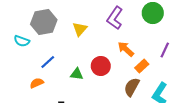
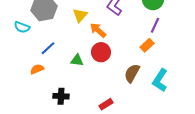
orange arrow: (126, 49) -> (98, 30), moved
purple line: (165, 50) -> (155, 25), moved
orange rectangle: (142, 66) -> (147, 45), moved

